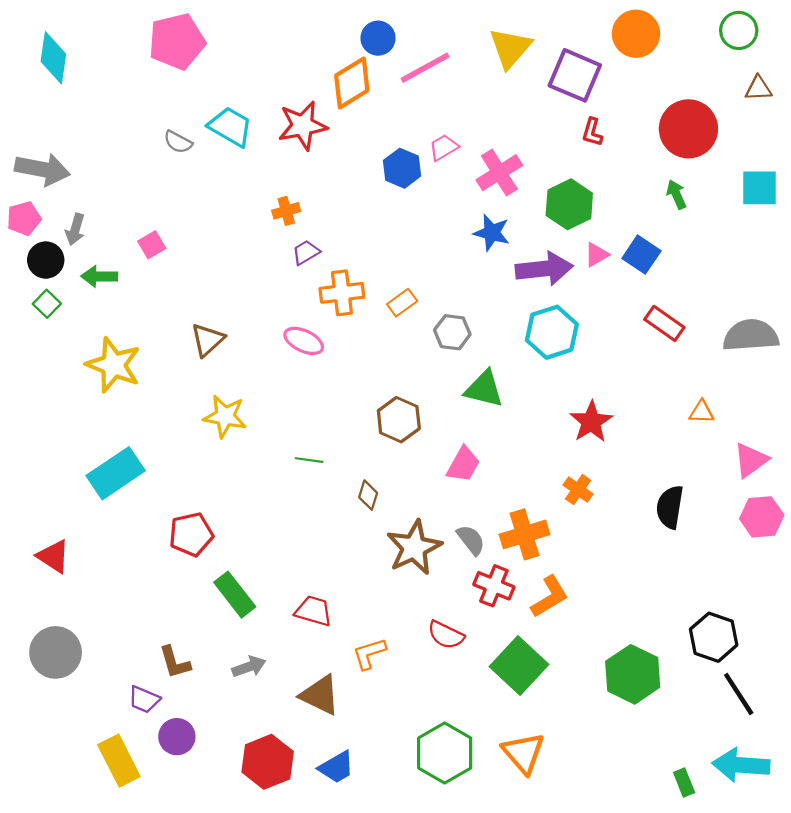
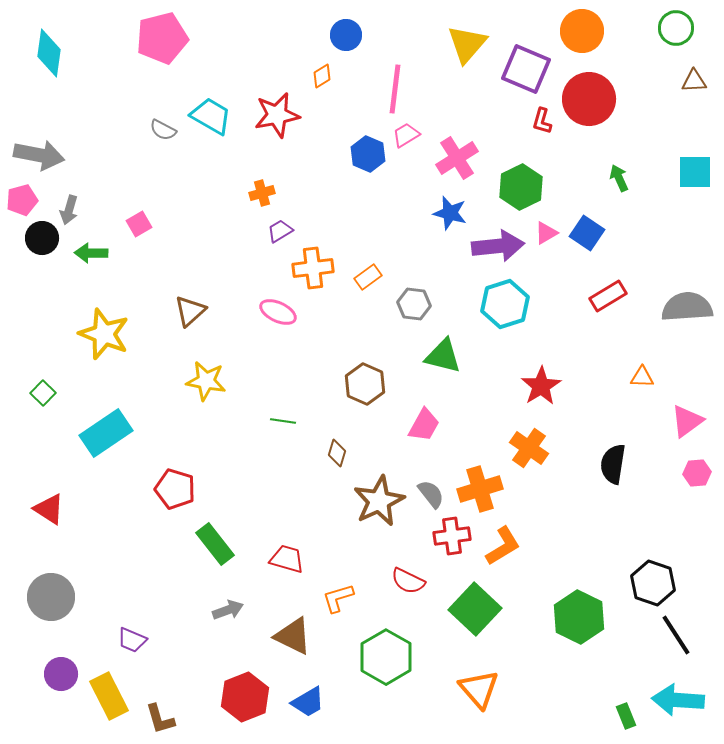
pink line: (425, 68) -> (395, 89), moved, turned -54
orange diamond: (352, 83) -> (322, 76), size x0.5
red circle: (688, 129) -> (589, 99), moved
green square: (47, 304) -> (43, 393), moved
red rectangle: (664, 323) -> (608, 296), turned -66
orange cross: (578, 490) -> (529, 448), size x1.4
pink hexagon: (762, 517) -> (697, 473), size x0.7
red pentagon: (191, 534) -> (175, 489), turned 30
red cross: (494, 586) -> (452, 536), turned -30
brown L-shape: (175, 662) -> (160, 719), moved
purple circle: (177, 737) -> (61, 674), moved
green hexagon: (445, 753) -> (386, 657), moved

